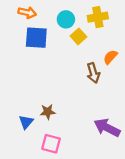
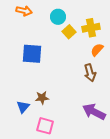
yellow cross: (98, 17) -> (91, 28), moved
blue square: (36, 38) -> (32, 54), moved
brown arrow: (93, 73) -> (90, 73), moved

